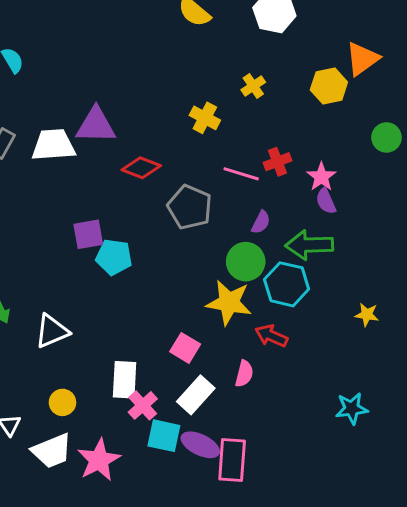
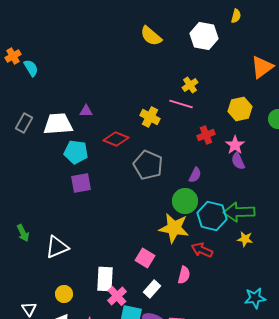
yellow hexagon: (329, 86) -> (240, 109), moved
yellow cross: (205, 118) -> (150, 117), moved
purple triangle: (96, 125) -> (86, 111), size x0.5
pink line: (241, 174) -> (181, 104), moved
green arrow: (309, 245) -> (239, 212), moved
cyan pentagon: (114, 257) -> (76, 152), moved
yellow star: (367, 315) -> (245, 239), moved
white rectangle: (196, 395) -> (152, 289), size x0.7

